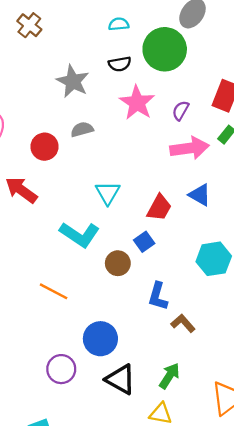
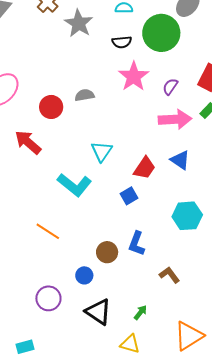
gray star: (73, 81) -> (79, 23), moved
brown circle: (118, 263) -> (107, 252), moved
brown L-shape: (183, 323) -> (169, 275), moved
blue circle: (100, 339) -> (84, 275), size x0.6
green arrow: (169, 376) -> (140, 312), size x0.7

